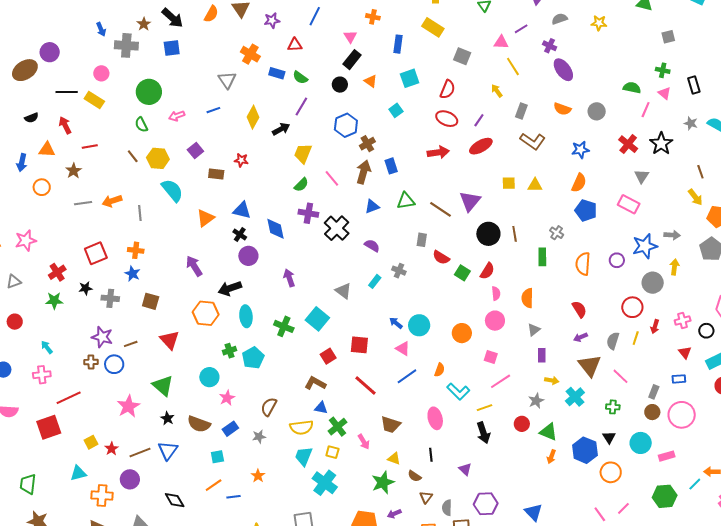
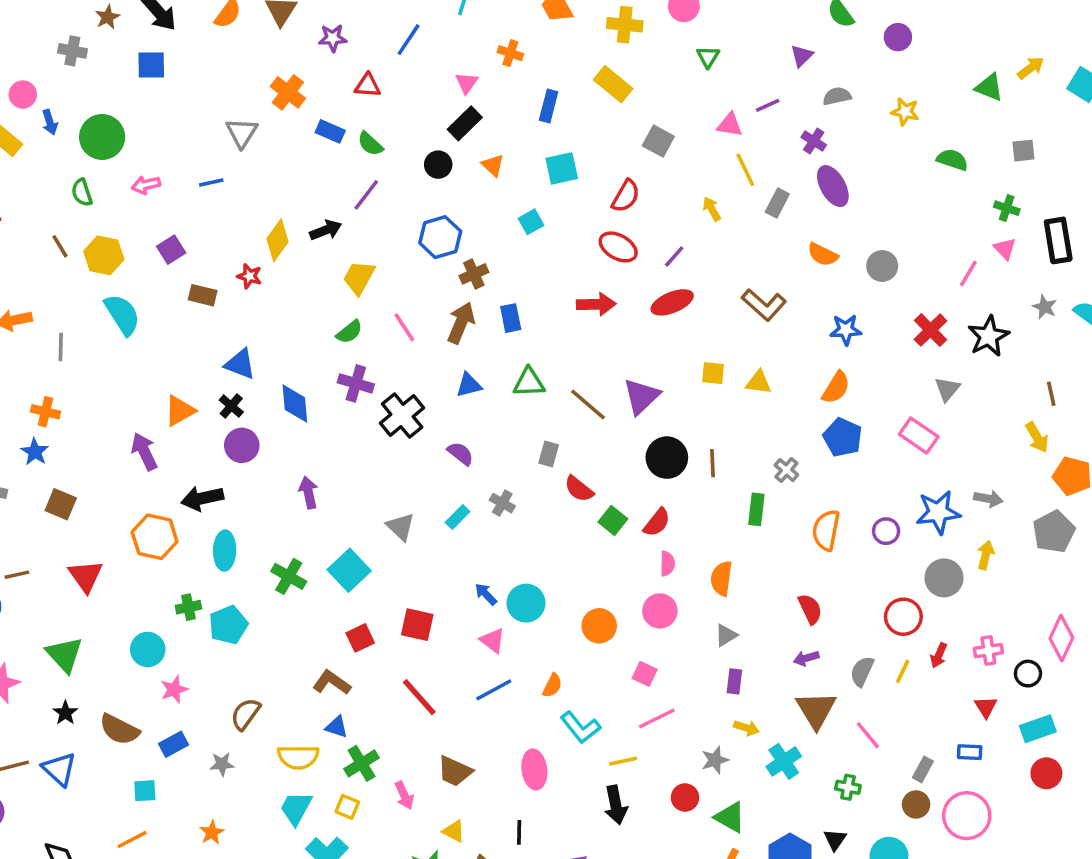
blue arrow: (101, 29) -> (50, 122), moved
gray cross: (126, 45) -> (72, 51), size x0.7
black rectangle: (694, 85) -> (1058, 240), size x1.4
green semicircle: (632, 88) -> (952, 160), moved
gray rectangle: (521, 111) -> (777, 203), moved
yellow diamond: (253, 117) -> (278, 240), moved
orange triangle: (205, 218) -> (180, 411), moved
blue triangle: (168, 450) -> (59, 769), turned -30

